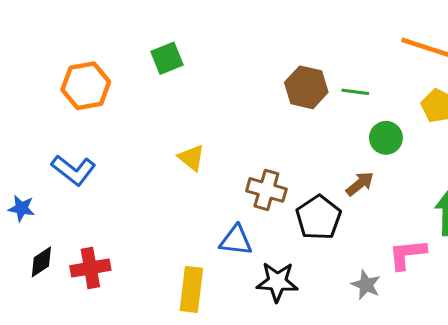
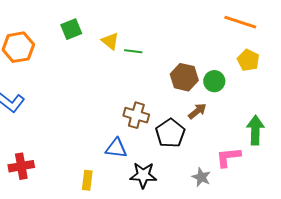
brown hexagon: (306, 87) -> (184, 77), moved
green line: (355, 92) -> (133, 51), moved
yellow triangle: (191, 158) -> (110, 41), moved
yellow rectangle: (191, 289) -> (87, 180), size x0.7

